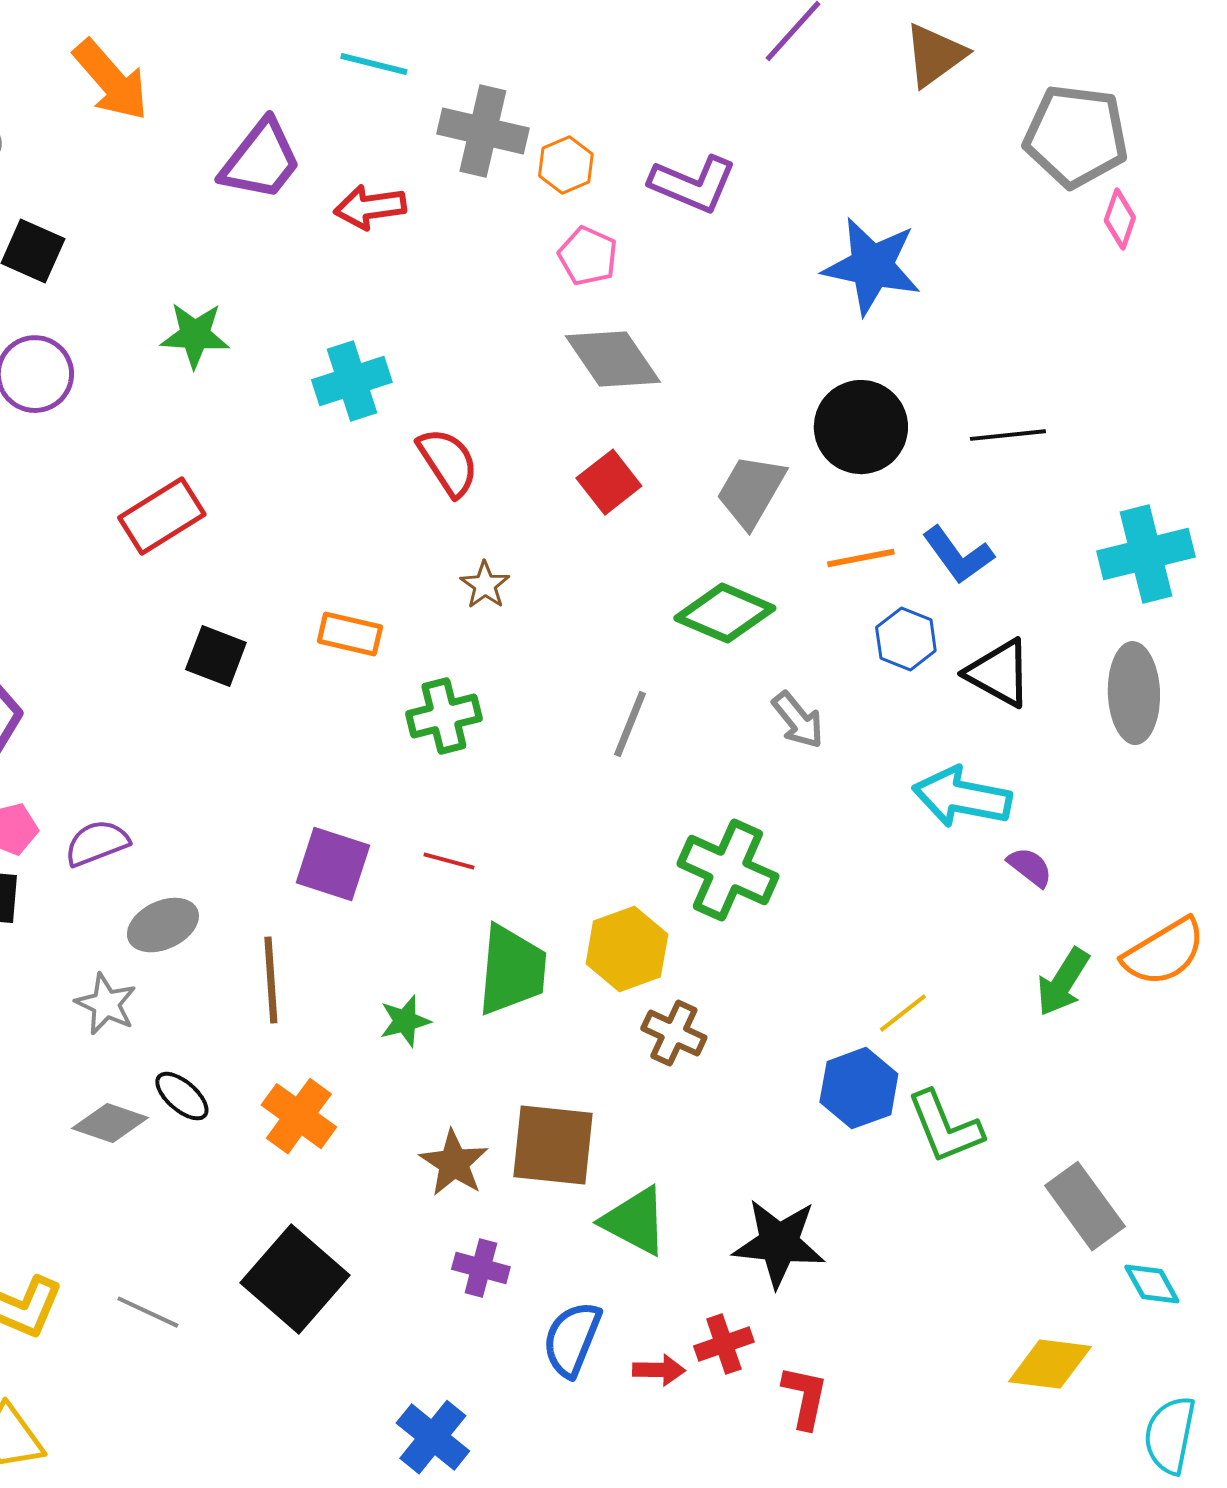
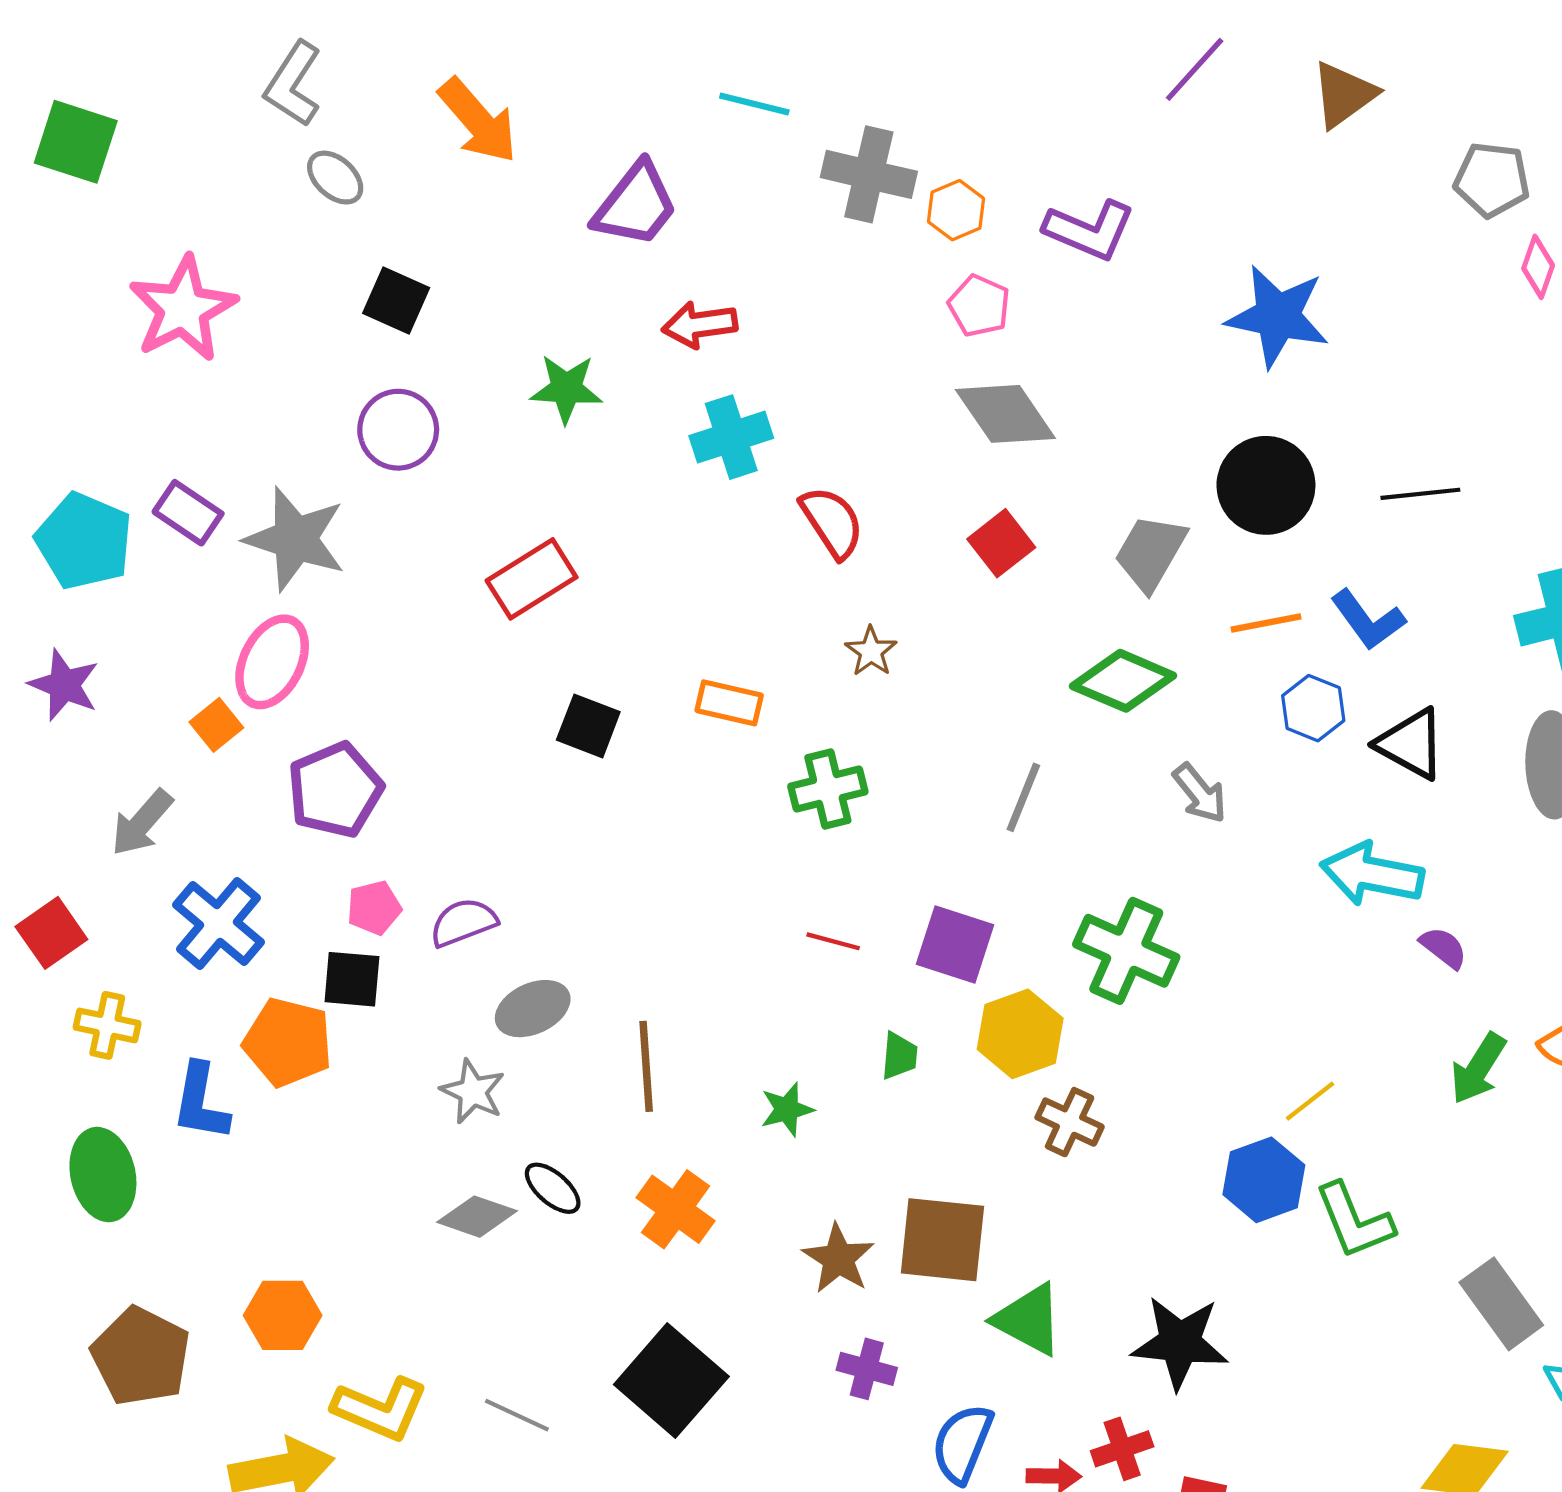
gray pentagon: (1076, 136) -> (1492, 180), size x0.7
red arrow: (370, 207) -> (700, 325), moved
purple square: (333, 864) -> (955, 944), moved
green trapezoid: (512, 970) -> (899, 1056), size x0.5

